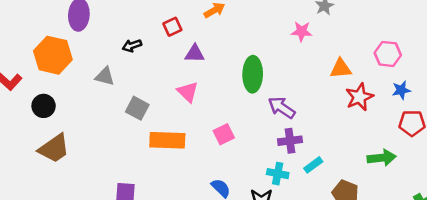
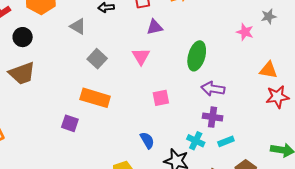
purple triangle: (195, 54) -> (155, 27), turned -30
purple arrow: (282, 108) -> (213, 89), turned -40
orange rectangle: (167, 140) -> (95, 98), moved

